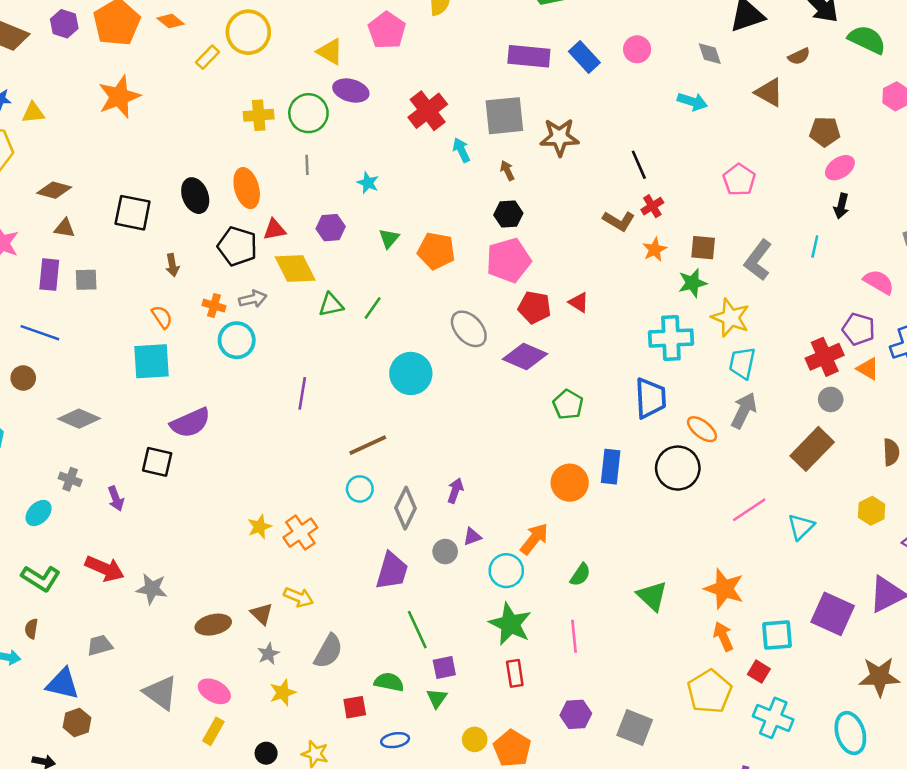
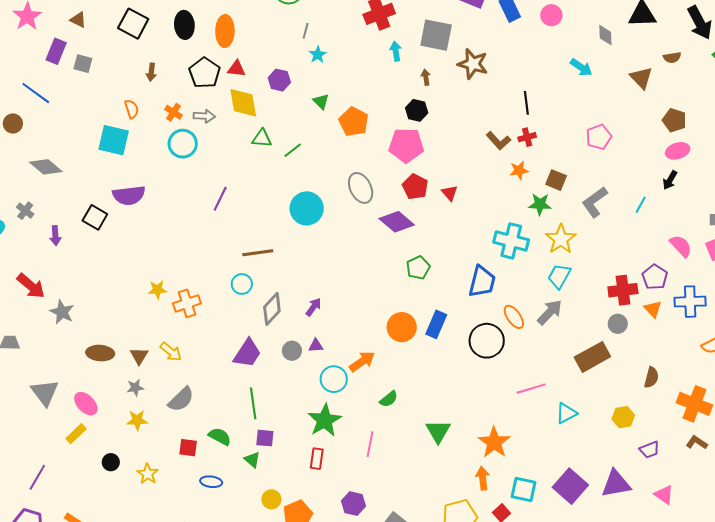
gray line: (307, 165) -> (306, 31), moved
green triangle: (389, 238) -> (321, 101), turned -42
green triangle: (437, 698) -> (252, 460), turned -42

